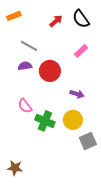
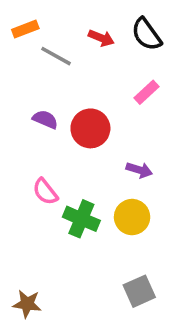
red arrow: (56, 21) -> (101, 38), turned 64
gray line: (29, 46) -> (56, 56), moved
purple semicircle: (25, 66) -> (45, 119), turned 32
gray square: (88, 141) -> (139, 291), moved

